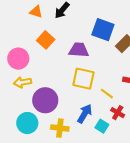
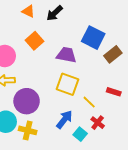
yellow cross: (60, 128) -> (28, 130), moved

